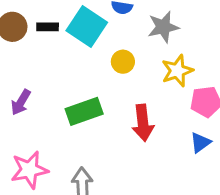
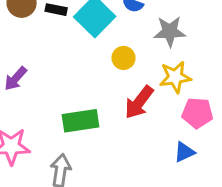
green rectangle: (84, 111) -> (80, 121), moved
red arrow: (143, 123) -> (139, 102), moved, turned 33

